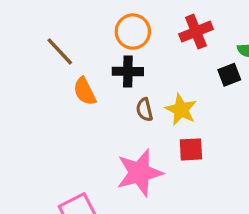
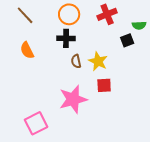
brown line: (60, 51) -> (25, 15), moved
orange semicircle: (85, 91) -> (27, 50), moved

